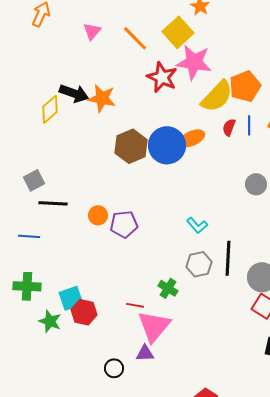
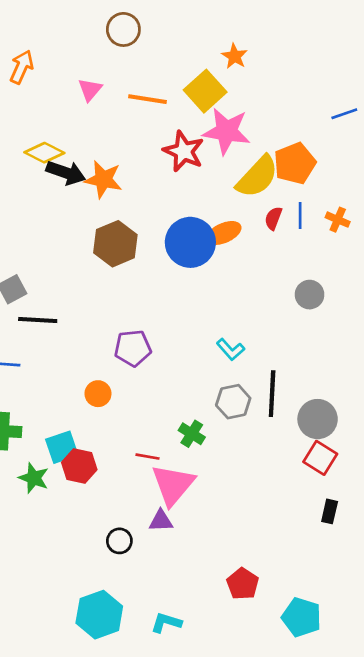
orange line: (135, 38) -> (148, 99), turned -36
yellow diamond: (50, 109) -> (44, 153), moved, turned 68
brown hexagon: (131, 146) -> (115, 244), moved
orange circle: (98, 215) -> (98, 394), moved

